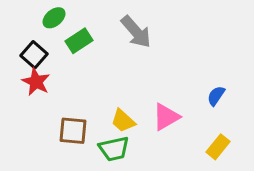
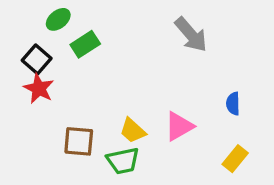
gray arrow: (136, 32) -> (191, 35), moved
blue semicircle: (216, 96) -> (233, 104), turned -35

